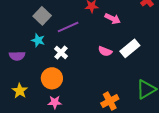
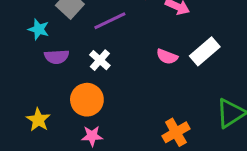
cyan star: (38, 40) -> (39, 29), moved
purple semicircle: (17, 56) -> (57, 57), moved

